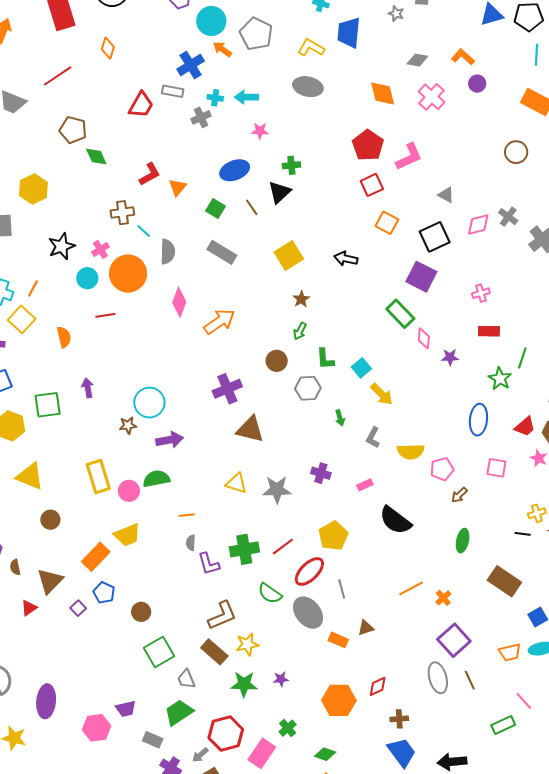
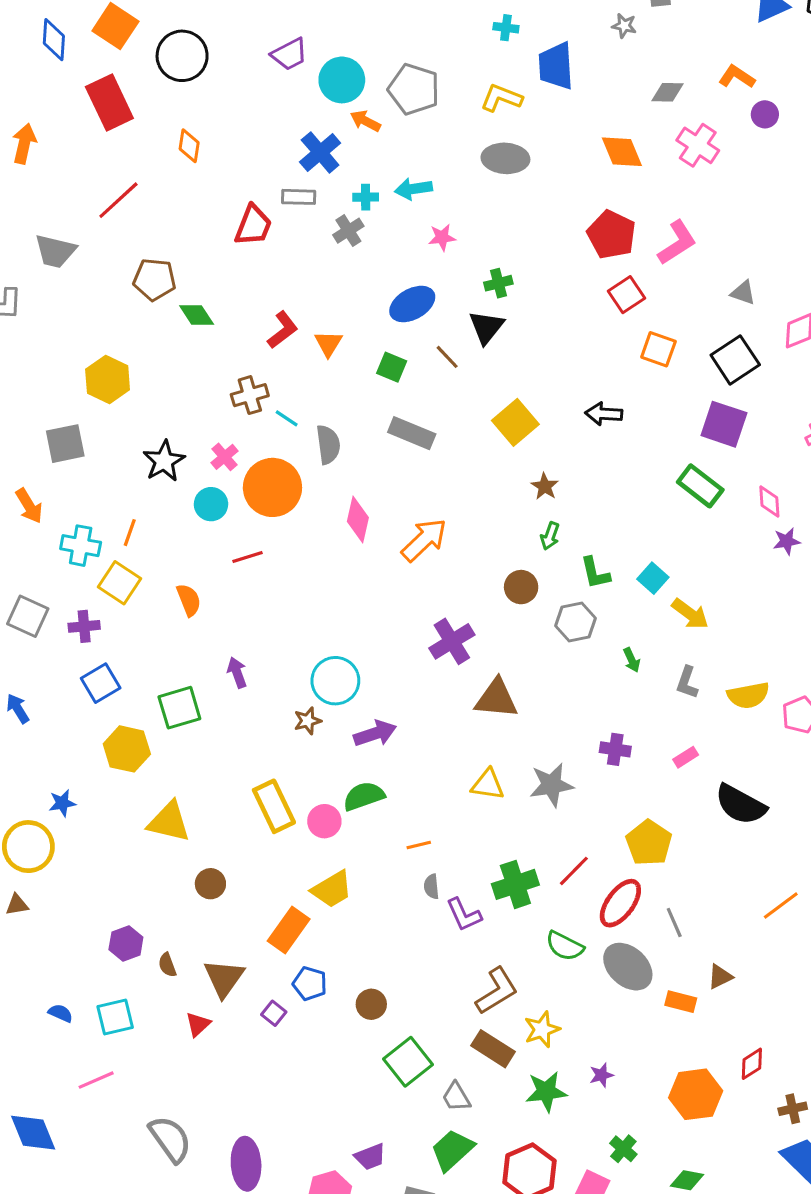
pink diamond: (424, 338) -> (769, 502), moved

